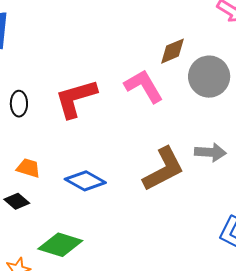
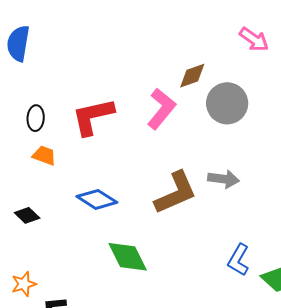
pink L-shape: (144, 86) -> (161, 109), turned 66
orange trapezoid: (28, 168) -> (44, 155), moved
green diamond: (60, 245) -> (128, 257), moved, turned 42

